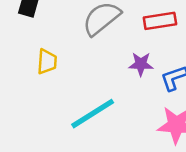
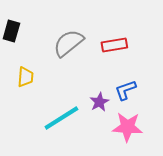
purple star: (141, 64) -> (99, 102), moved, turned -30

